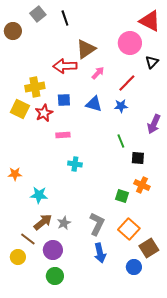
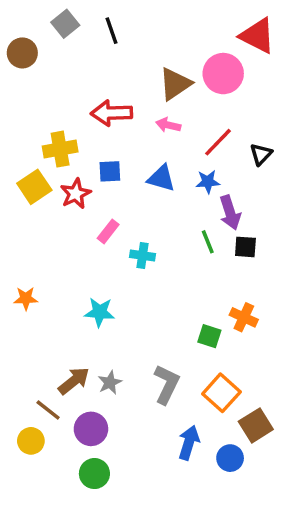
brown triangle: (86, 49) -> (175, 84), moved
black triangle: (152, 62) -> (261, 154), moved
pink arrow: (98, 73) -> (168, 125), turned -120
yellow square: (20, 109) -> (34, 187), turned 30
purple arrow: (154, 124) -> (230, 213), moved, turned -42
pink rectangle: (63, 135) -> (108, 231), turned -48
black square: (138, 158) -> (245, 247), moved
cyan cross: (75, 164) -> (142, 256), moved
cyan star: (39, 195) -> (100, 312), moved
blue arrow: (100, 253) -> (189, 443), moved, turned -150

